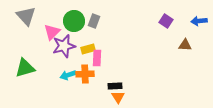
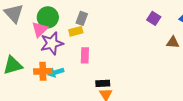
green circle: (74, 21) -> (48, 17), moved
yellow rectangle: (88, 49) -> (76, 31), moved
orange cross: (85, 74) -> (43, 71), moved

